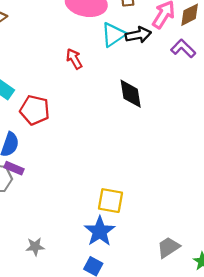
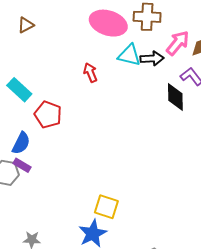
cyan triangle: (113, 35) -> (129, 55), turned 40
black diamond: (131, 94) -> (175, 97), moved

